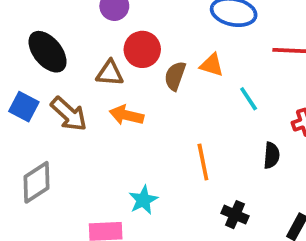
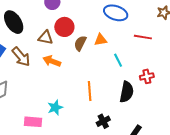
orange triangle: (212, 65) -> (101, 40), turned -32
black semicircle: (271, 155) -> (127, 92), size x1.5
black cross: (235, 215) -> (103, 121), turned 32

